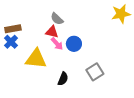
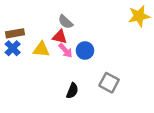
yellow triangle: (36, 59) -> (41, 49), moved, size x0.7
gray square: (95, 72) -> (109, 83), turned -30

